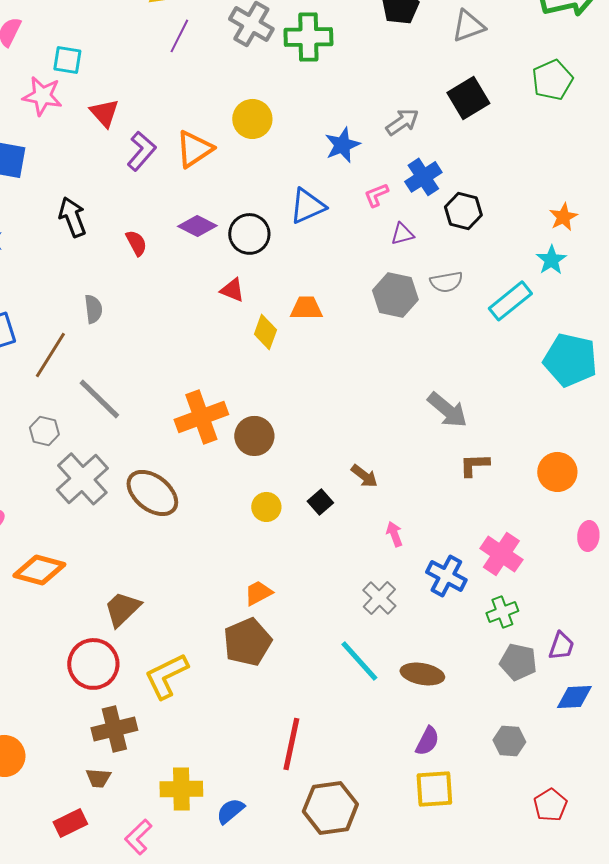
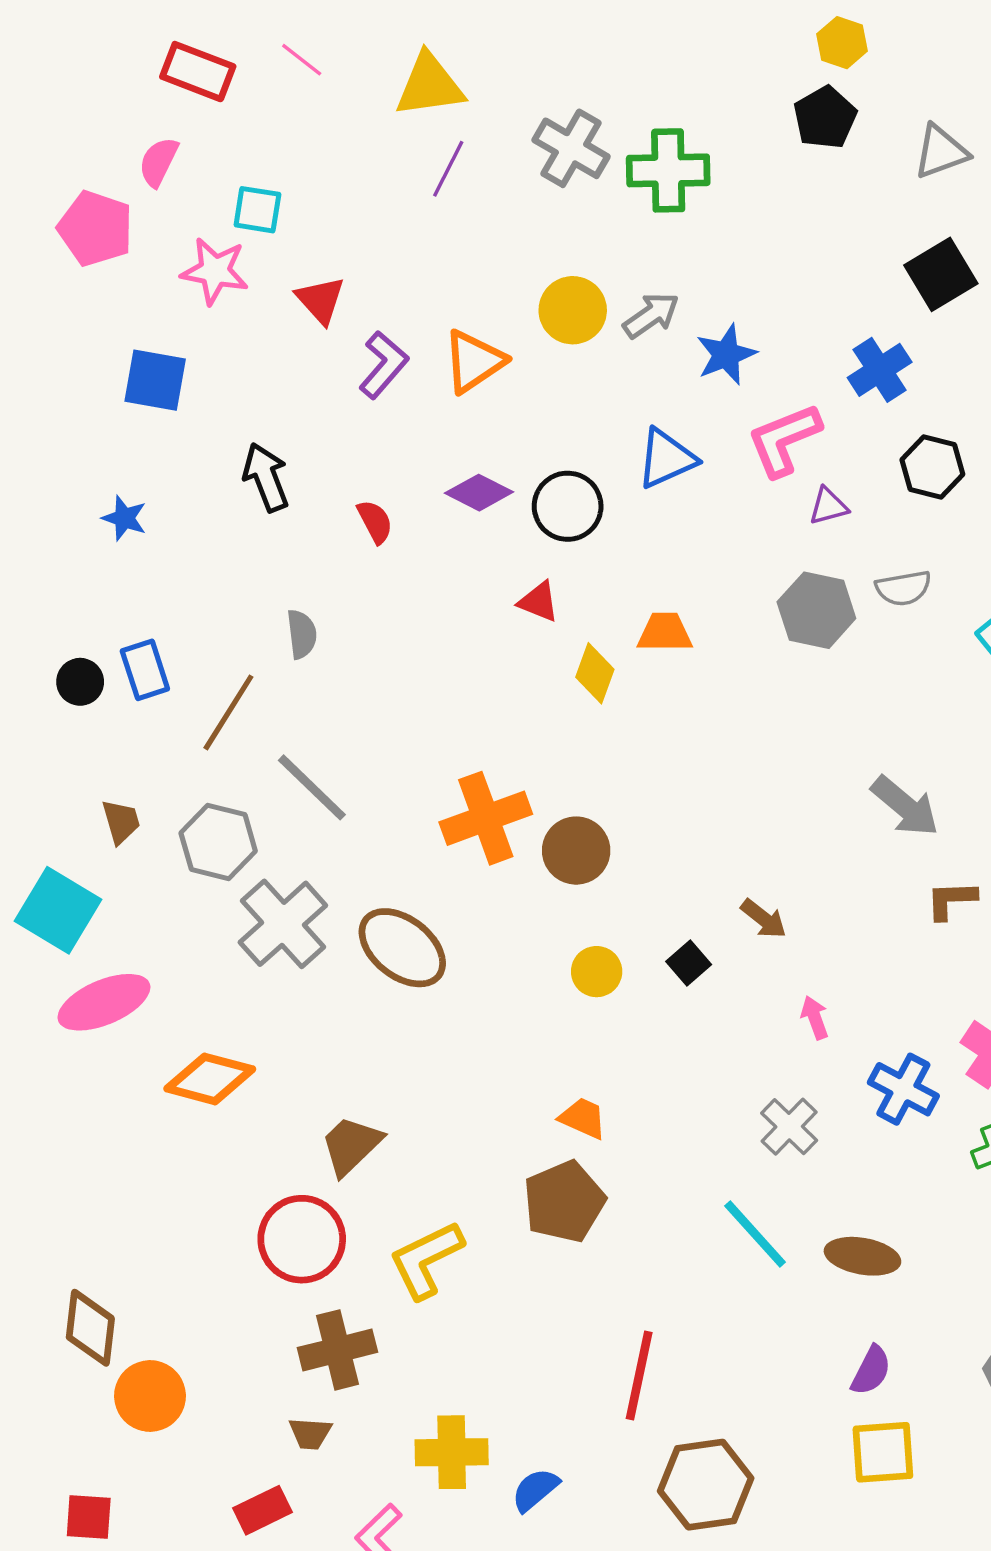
gray arrow: (402, 122) -> (651, 315), moved
blue cross: (423, 177) -> (880, 370), moved
pink L-shape: (376, 195) -> (784, 440), size x1.8
gray hexagon: (44, 431) -> (218, 842), size x1.5
orange trapezoid: (258, 593) -> (583, 1118), turned 52

